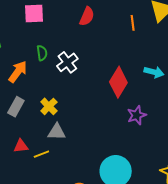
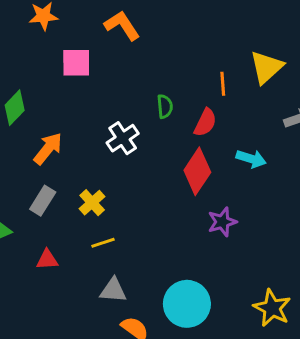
red semicircle: (87, 16) -> (205, 123), moved
green semicircle: (42, 53) -> (165, 106), moved
gray triangle: (57, 132) -> (113, 290), moved
yellow line: (41, 154) -> (103, 243), moved

